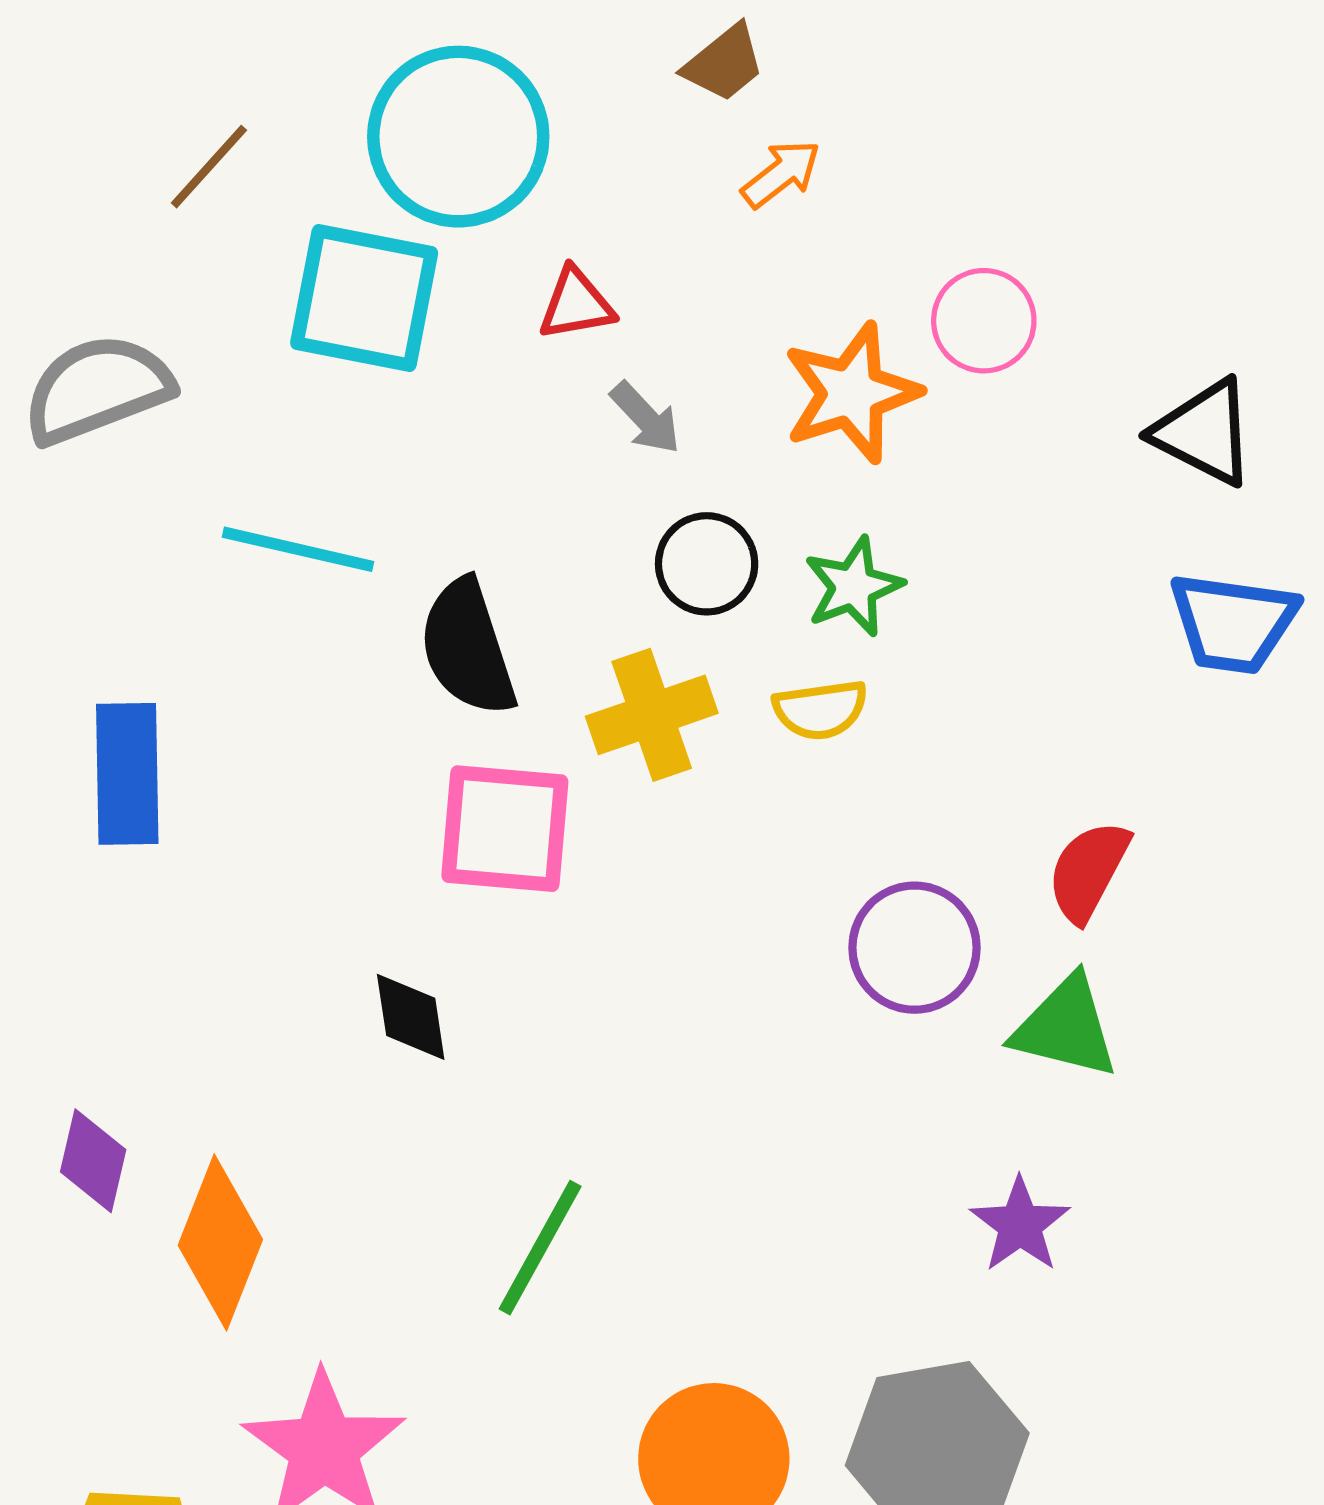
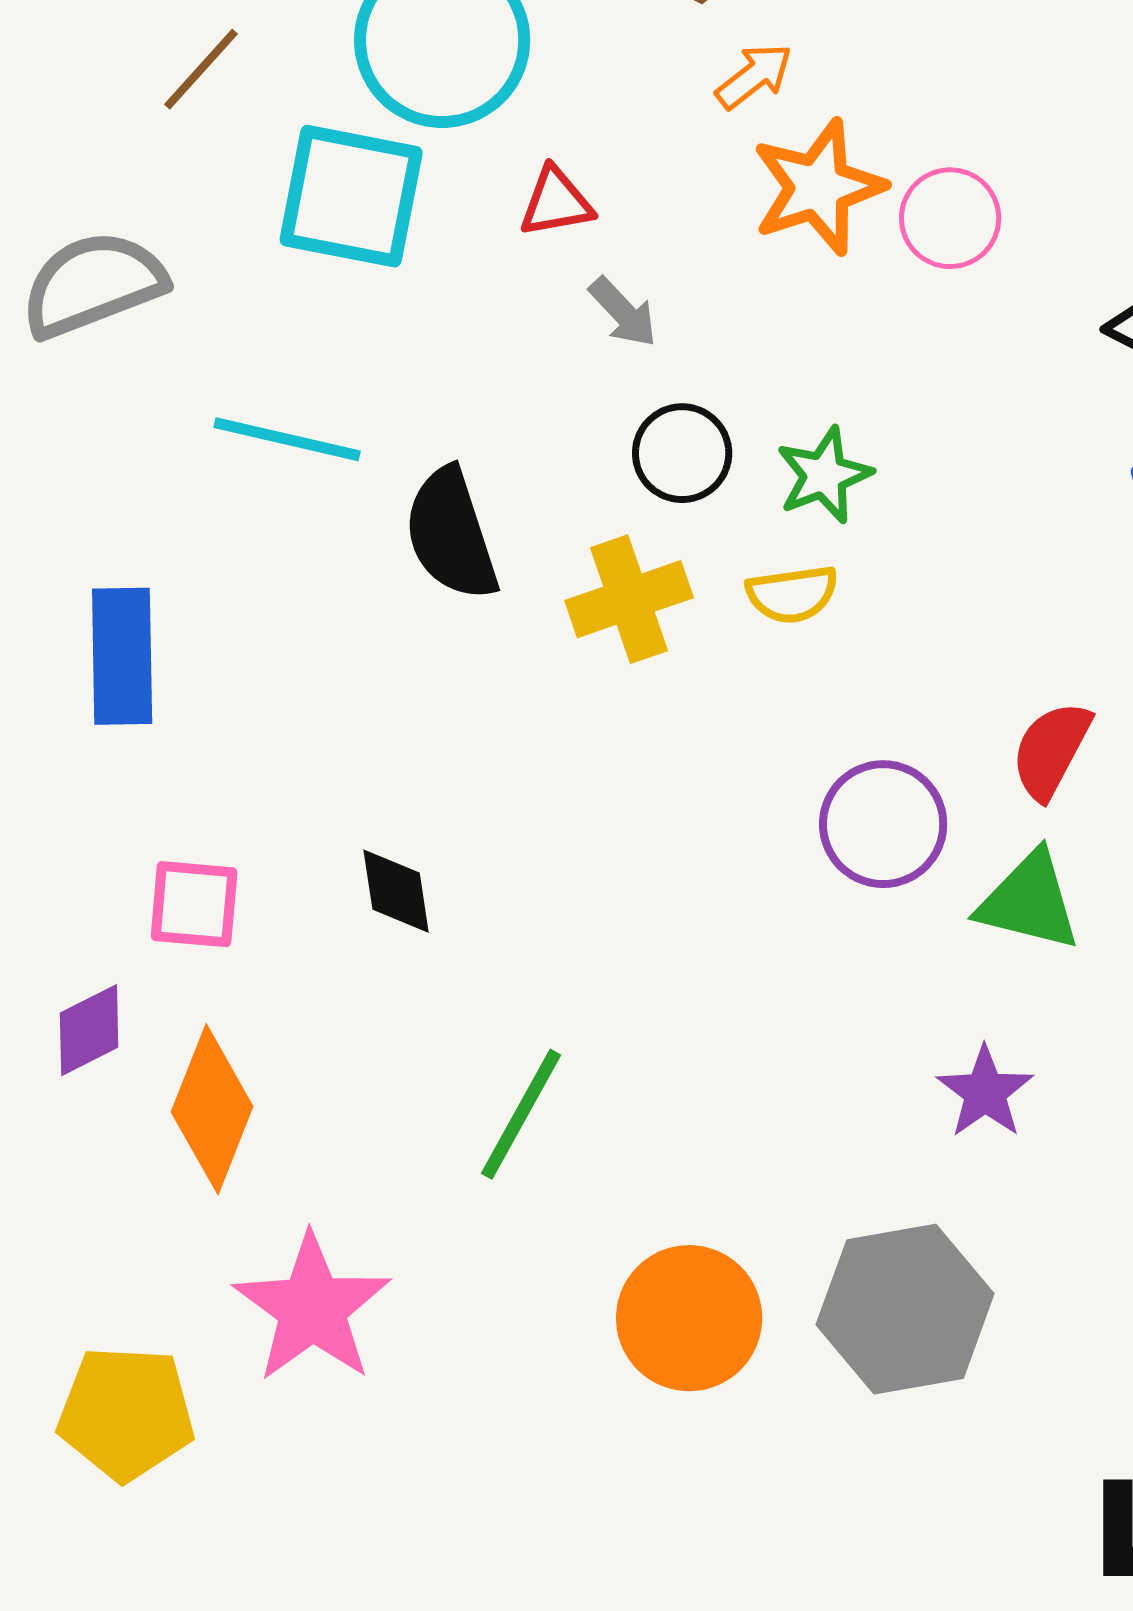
orange star: (851, 393) -> (818, 187), moved
pink square: (505, 829) -> (194, 904), moved, size x0.7
purple diamond: (93, 1161) -> (89, 1030), turned 50

